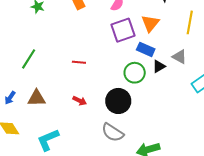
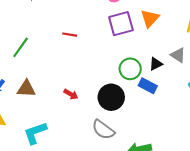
blue rectangle: (146, 49) -> (148, 86), moved
red line: (79, 62) -> (70, 35), moved

